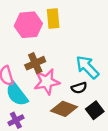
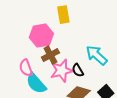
pink hexagon: (28, 25) -> (41, 36), moved
black semicircle: (79, 88) -> (78, 70), moved, turned 80

